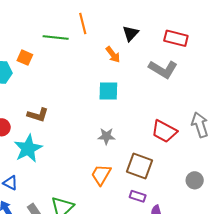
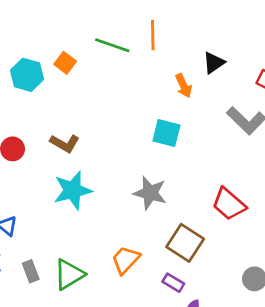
gray star: (106, 136) -> (150, 193), size x1.4
cyan star: (28, 149) -> (73, 190), moved
orange trapezoid: (101, 175) -> (126, 260), moved

